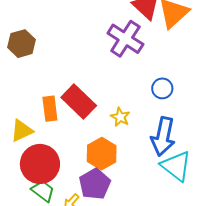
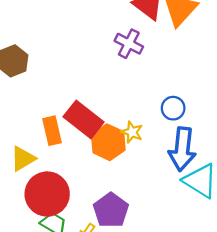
purple cross: (125, 39) -> (129, 44), size x0.7
blue circle: (162, 88) -> (173, 108), moved
orange hexagon: (102, 154) -> (108, 142), moved

